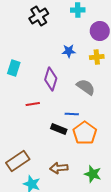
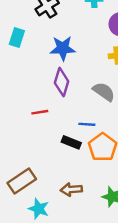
blue star: (69, 51) -> (63, 48), moved, size x1.5
cyan rectangle: (14, 68) -> (17, 37), moved

